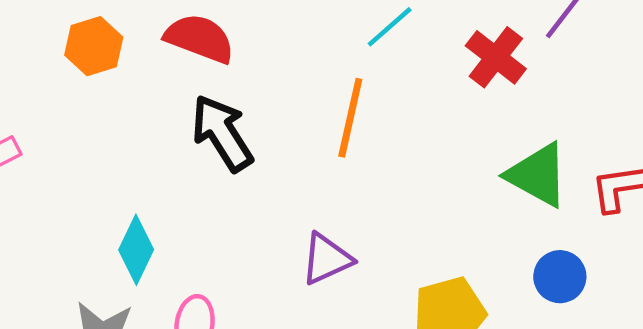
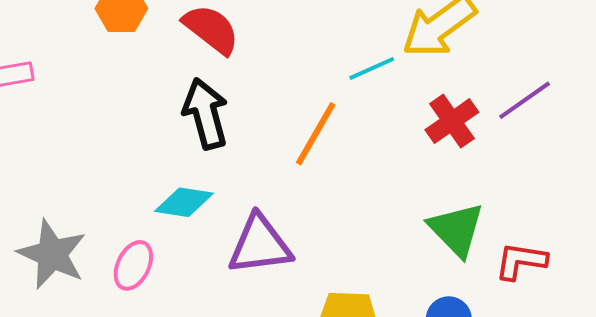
cyan diamond: (136, 250) -> (184, 202), moved, turned 56
purple triangle: (327, 259) -> (260, 245), size x1.4

